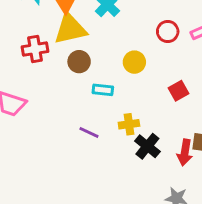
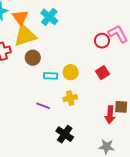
red circle: (168, 32) -> (102, 41), moved
yellow circle: (134, 62) -> (71, 72), moved
black cross: (147, 146) -> (65, 134), moved

